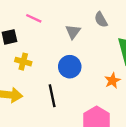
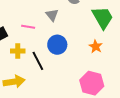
pink line: (34, 18) -> (28, 27), moved
black line: (52, 96) -> (38, 61), moved

